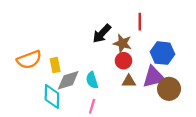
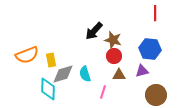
red line: (140, 22) -> (155, 13), moved
purple triangle: (154, 77) -> (142, 71), size x0.6
brown circle: (169, 89) -> (156, 95), moved
pink line: (92, 106) -> (103, 92), moved

